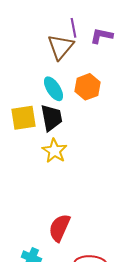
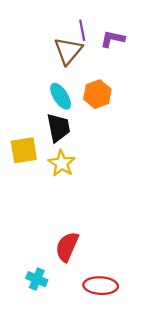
yellow square: (24, 118) -> (24, 150), moved

